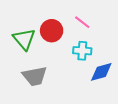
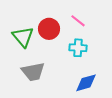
blue diamond: (101, 72) -> (86, 83), moved

